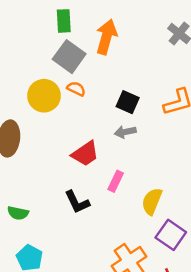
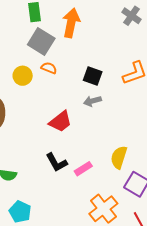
yellow circle: (44, 96) -> (23, 76), size x0.7
pink rectangle: (116, 181) -> (83, 169), moved, turned 36

